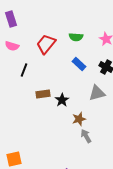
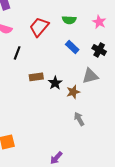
brown star: (79, 119) -> (73, 92), moved

